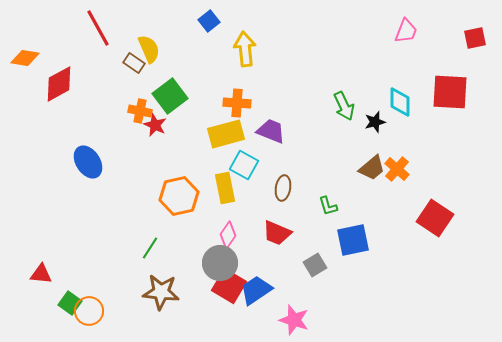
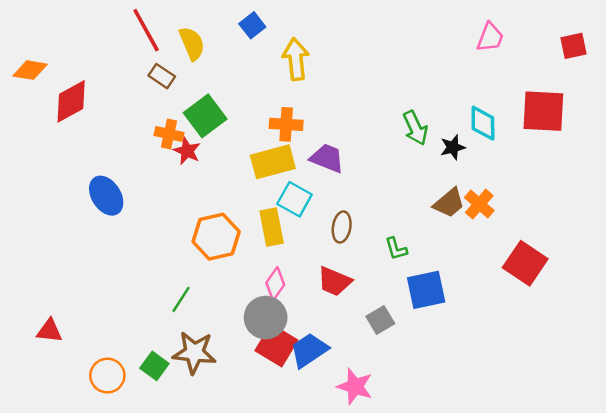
red line: (98, 28) -> (146, 30), moved
yellow semicircle: (149, 49) -> (192, 43), moved
green square: (70, 303) -> (154, 366), moved

